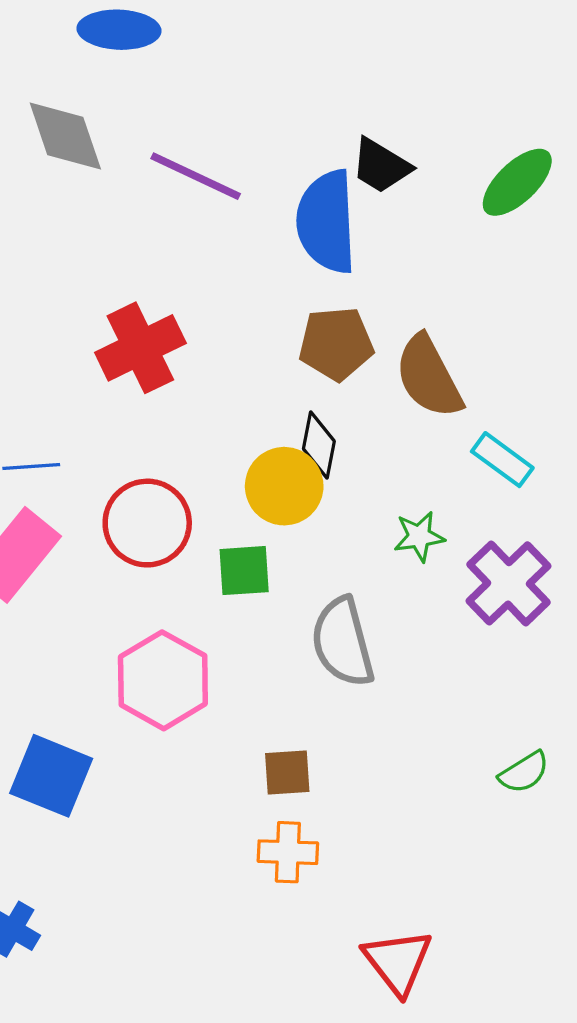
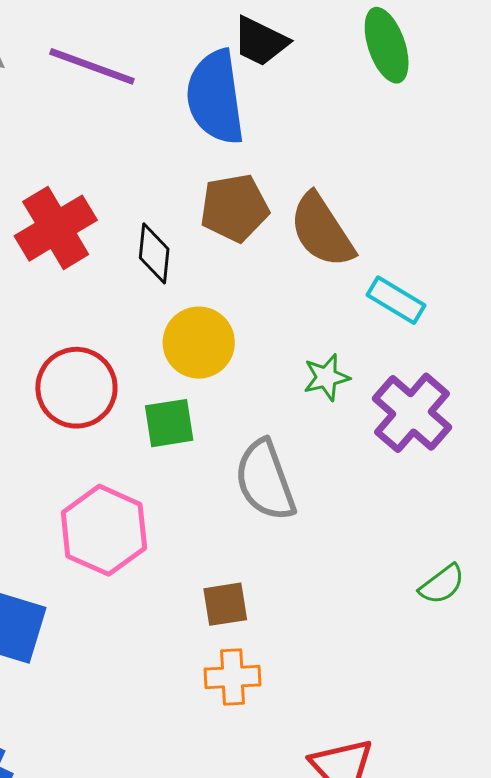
green ellipse: (517, 182) -> (387, 45), turned -60
black diamond: (319, 445) -> (154, 253), moved

